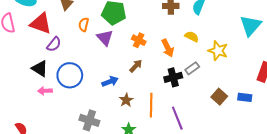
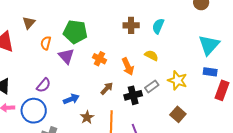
purple semicircle: (54, 44) -> (44, 85), moved
yellow star: (218, 51) -> (177, 80), moved
brown arrow: (136, 66) -> (107, 88), moved
blue circle: (70, 75) -> (34, 111), moved
blue rectangle: (245, 97) -> (210, 72), moved

